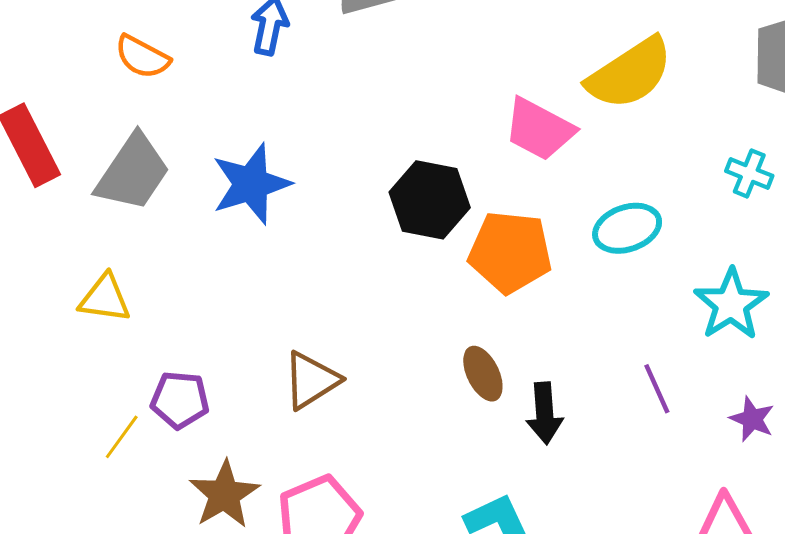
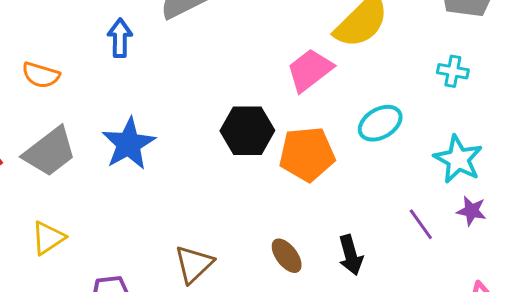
pink trapezoid: (539, 129) -> (310, 70), turned 126
gray trapezoid: (133, 172) -> (50, 152), turned 30
yellow triangle: (105, 298) -> (48, 238), turned -30
brown ellipse: (483, 374) -> (287, 256), moved
purple star: (752, 419) -> (472, 211), moved

